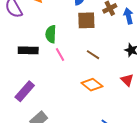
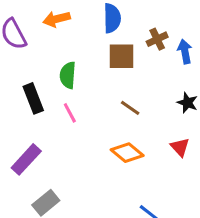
black rectangle: (28, 50) -> (33, 98), turned 66
pink line: (60, 55) -> (70, 113), moved

